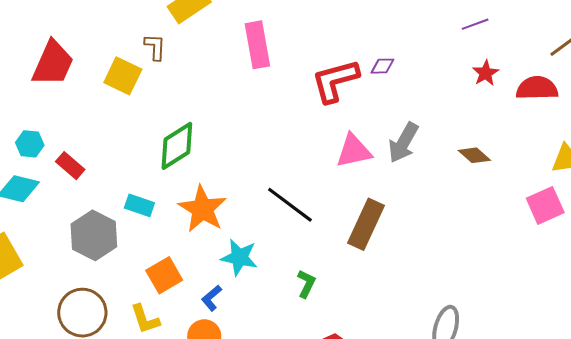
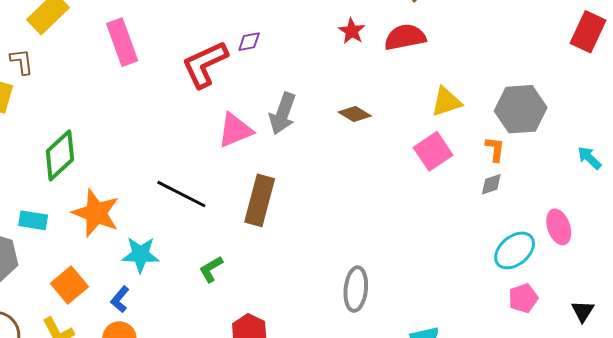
green L-shape: (306, 284) -> (211, 269), turned -136

